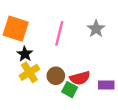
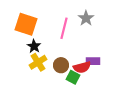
gray star: (96, 29) -> (86, 18), moved
purple rectangle: (106, 85) -> (93, 61), moved

